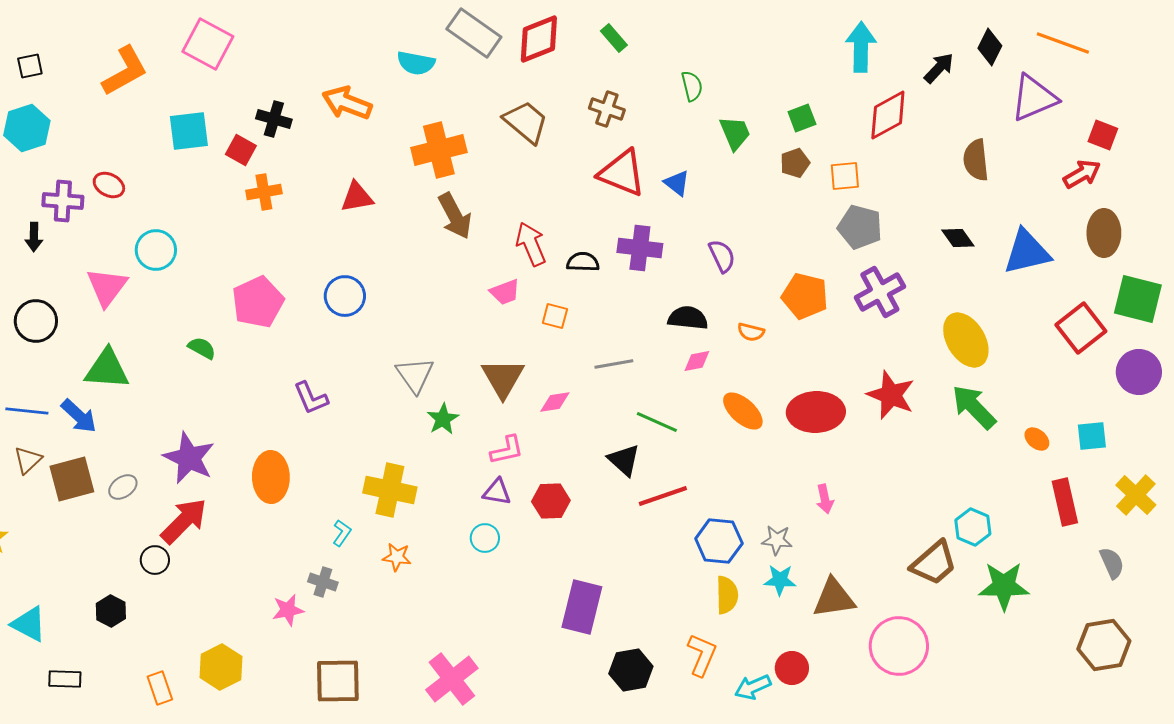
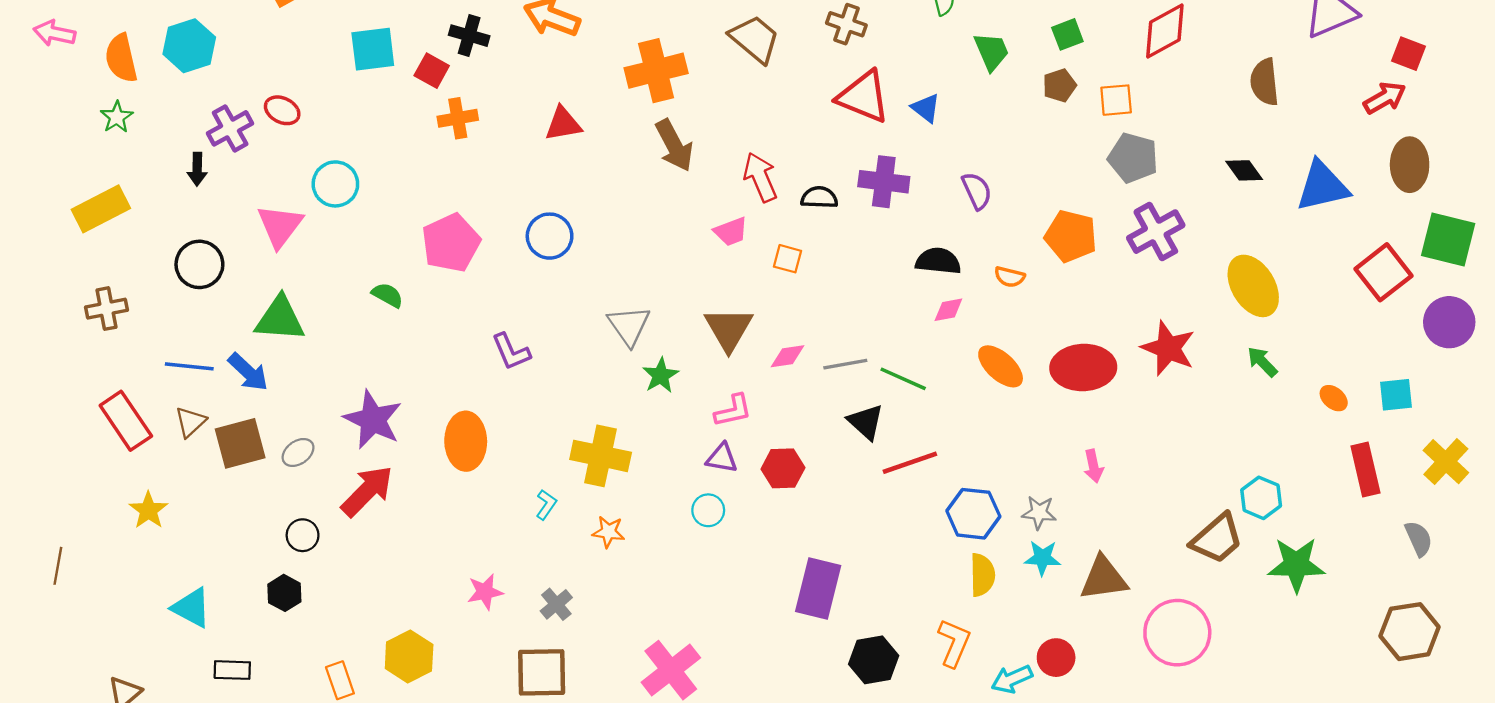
purple cross: (63, 201) -> (230, 128), turned -33
gray line: (614, 364) -> (845, 364), moved
green arrow: (974, 407) -> (1262, 362), size x0.6
black circle: (155, 560) -> (303, 535), moved
gray cross: (323, 582) -> (556, 604), moved, turned 32

